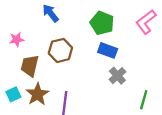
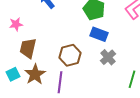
brown hexagon: (60, 50) -> (70, 55), moved

